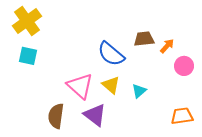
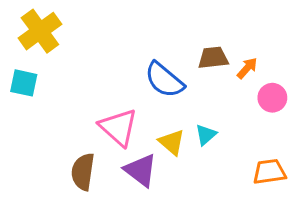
cyan square: (28, 56) -> (24, 83), moved
yellow triangle: (111, 85) -> (172, 142), moved

